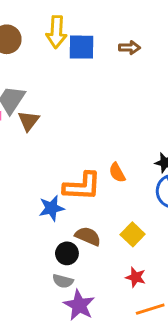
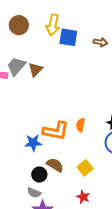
brown triangle: (29, 121) -> (35, 70), moved
orange semicircle: (117, 173) -> (81, 125), turned 32

